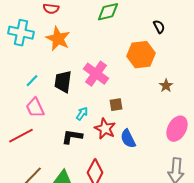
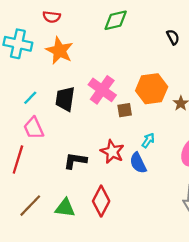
orange hexagon: (141, 55) -> (152, 89), moved
brown square: (116, 105) -> (125, 110), moved
cyan arrow: (82, 114) -> (148, 140), moved
red line: (21, 136) -> (18, 160), turned -45

